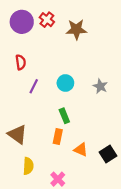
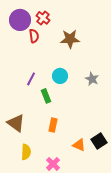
brown star: (76, 29) -> (70, 39), moved
red semicircle: (21, 62) -> (34, 36), moved
green rectangle: (64, 116) -> (46, 96), moved
orange triangle: (81, 150) -> (79, 145), moved

